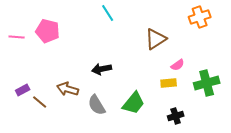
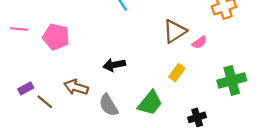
pink pentagon: (48, 31) -> (56, 37), moved
pink semicircle: (178, 65) -> (199, 42), moved
yellow rectangle: (169, 83) -> (177, 73), moved, turned -49

